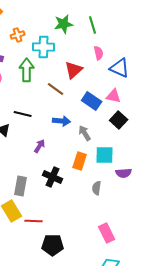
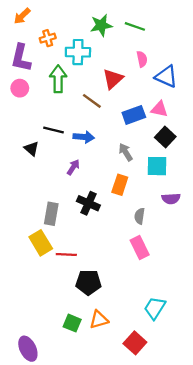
green line: (93, 25) -> (135, 26), turned -54
blue rectangle: (92, 101) -> (134, 115), turned -54
blue arrow: (62, 121) -> (84, 137), moved
cyan square: (105, 155) -> (157, 166), moved
pink rectangle: (107, 233) -> (140, 247), moved

